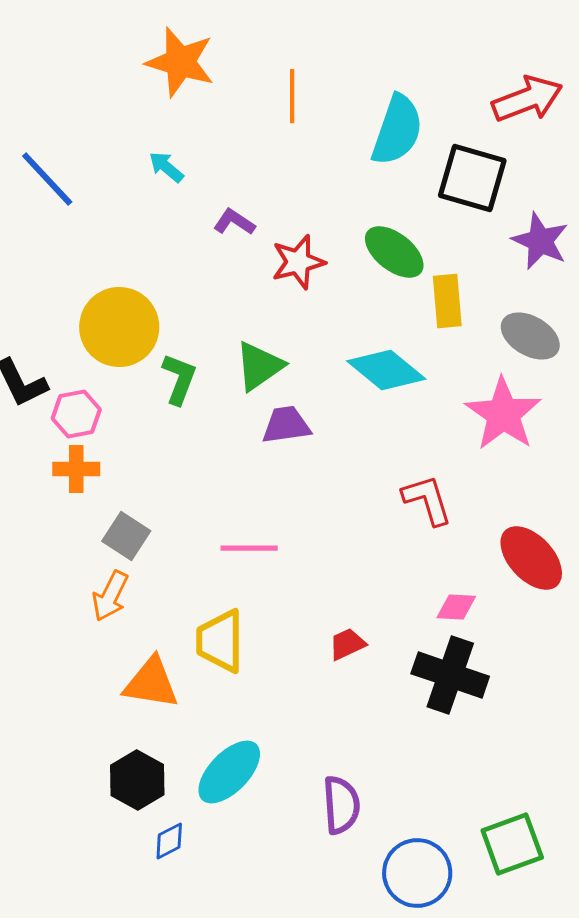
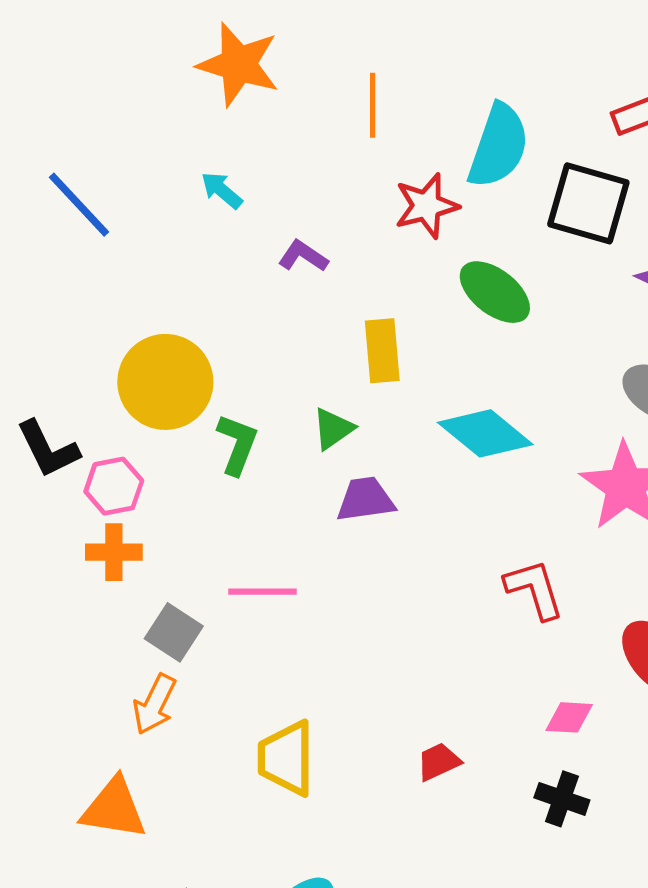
red star: (298, 262) -> (427, 206), moved
yellow rectangle: (447, 301) -> (382, 351), moved
green triangle: (259, 366) -> (333, 429), size x0.7
pink line: (249, 548) -> (262, 592), moved
black cross: (450, 675) -> (562, 799), size x0.6
orange triangle: (151, 683) -> (114, 808), moved

